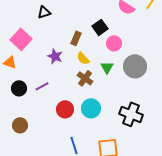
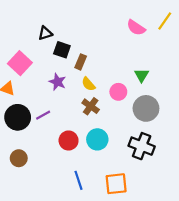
black square: (100, 27) -> (62, 50), moved, turned -35
pink circle: (114, 43) -> (118, 92), moved
gray circle: (135, 66) -> (146, 108), moved
green triangle: (107, 67) -> (142, 75), moved
black circle: (19, 88) -> (18, 117), size x1.5

